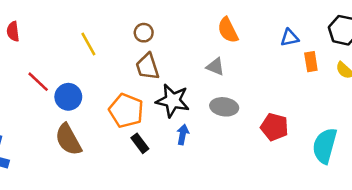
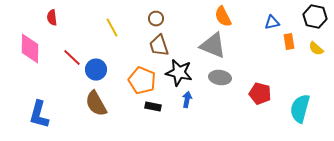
gray triangle: (215, 67) -> (213, 46), size x1.8
black rectangle: (140, 143) -> (153, 107), turned -42

